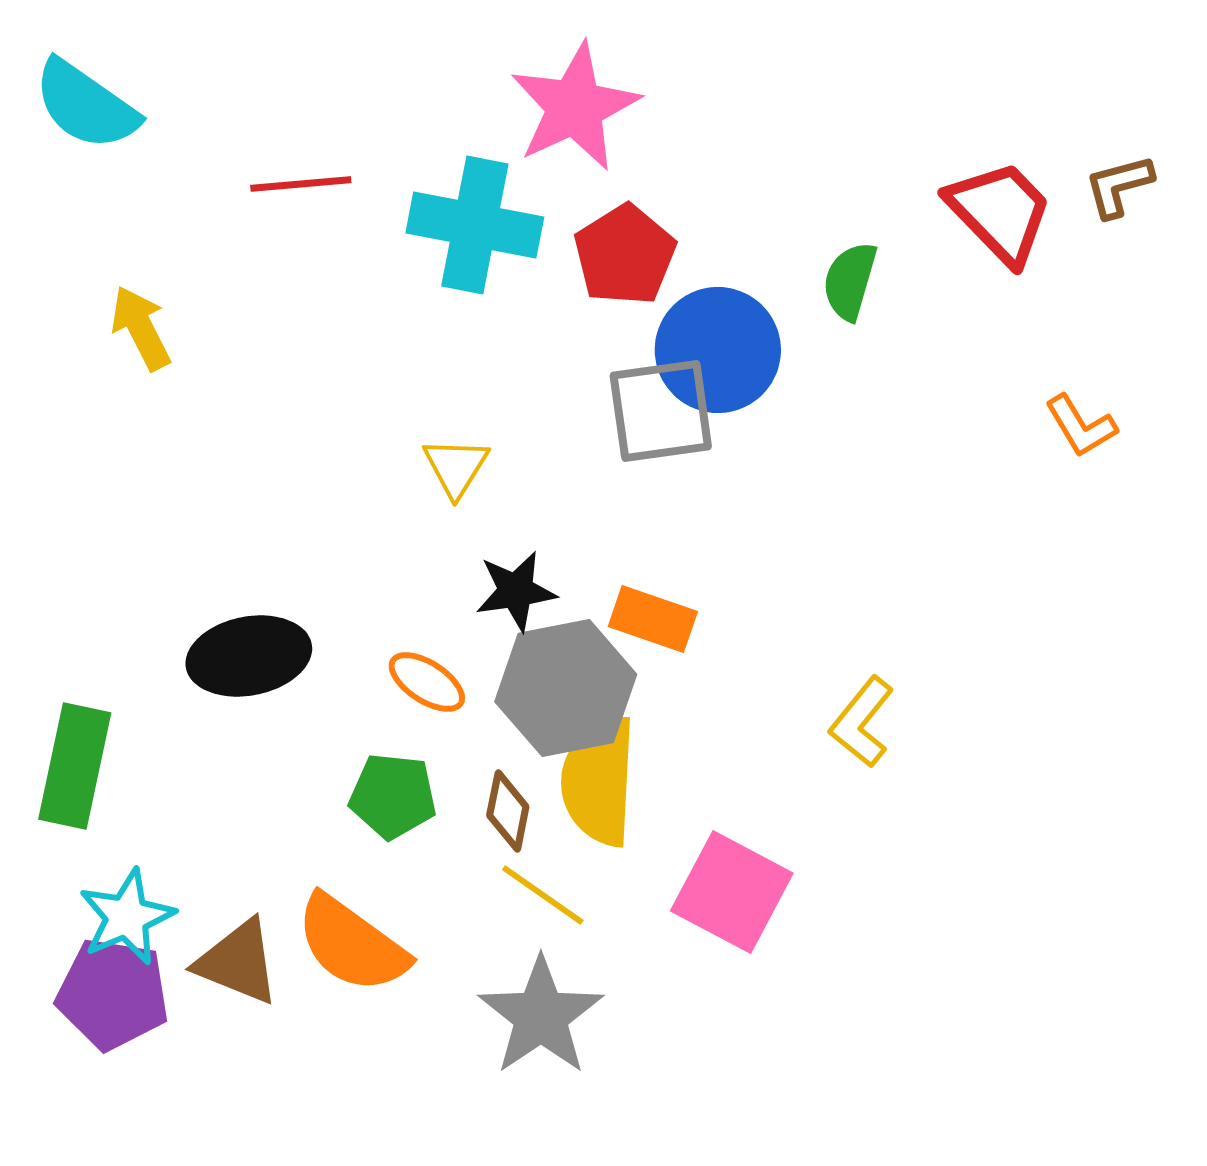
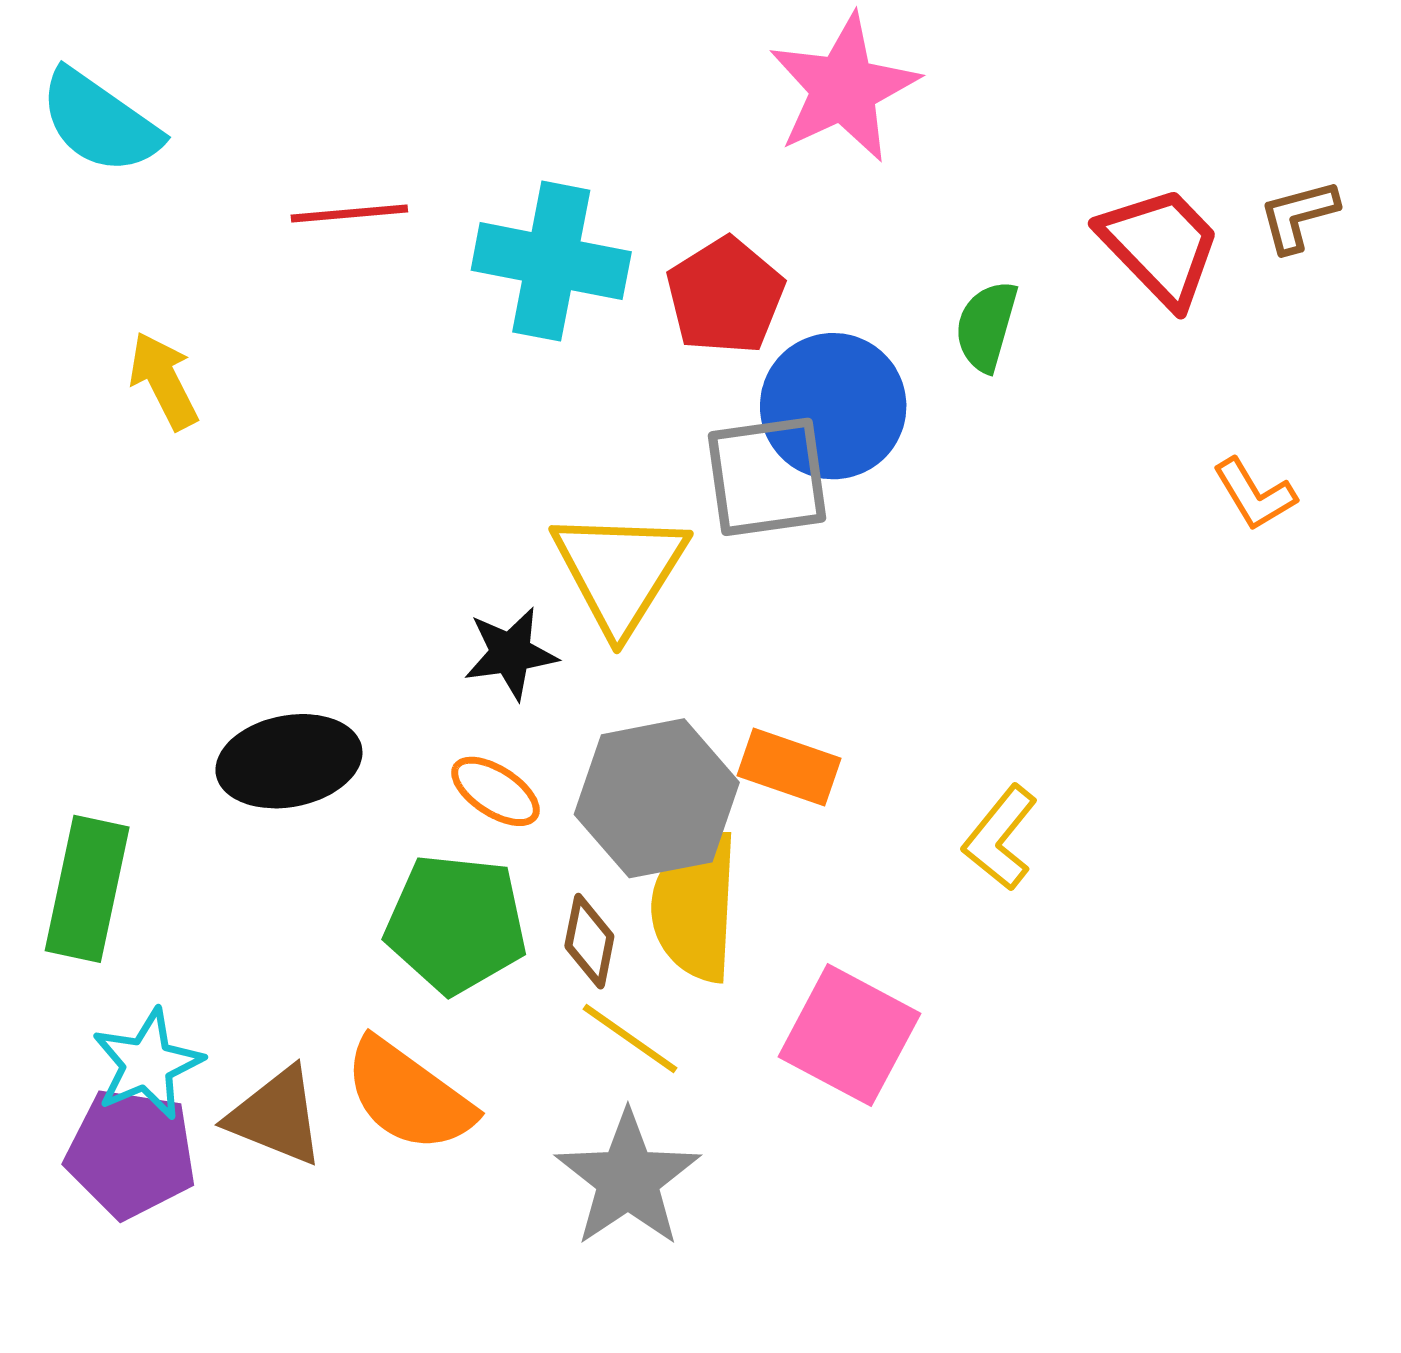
pink star: (575, 107) -> (844, 88), moved
yellow triangle: (456, 467) -> (620, 571), moved, size x1.8
black star: (516, 591) -> (511, 653), moved
orange rectangle: (653, 619) -> (789, 767), moved
green pentagon: (393, 796) -> (456, 924), size x1.4

